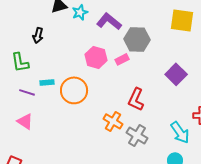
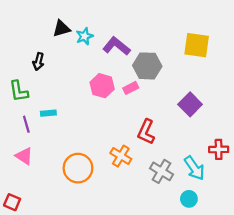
orange circle: (74, 90) -> (78, 168), moved
purple line: (27, 92) -> (26, 124), turned 56
gray cross: (137, 135) -> (161, 171), moved

